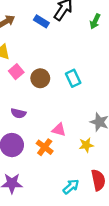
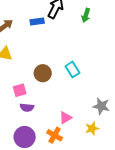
blue rectangle: (41, 21) -> (37, 22), turned -32
pink square: (16, 72) -> (20, 90), moved, turned 32
pink triangle: (59, 130) -> (65, 118), turned -40

